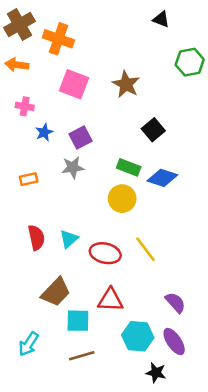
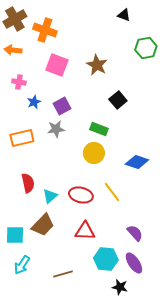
blue diamond: (162, 178) -> (137, 162), moved
orange rectangle: (29, 179) -> (22, 138), size x1.6
cyan triangle: (69, 239) -> (50, 196), moved
cyan square: (78, 321) -> (15, 235), moved

